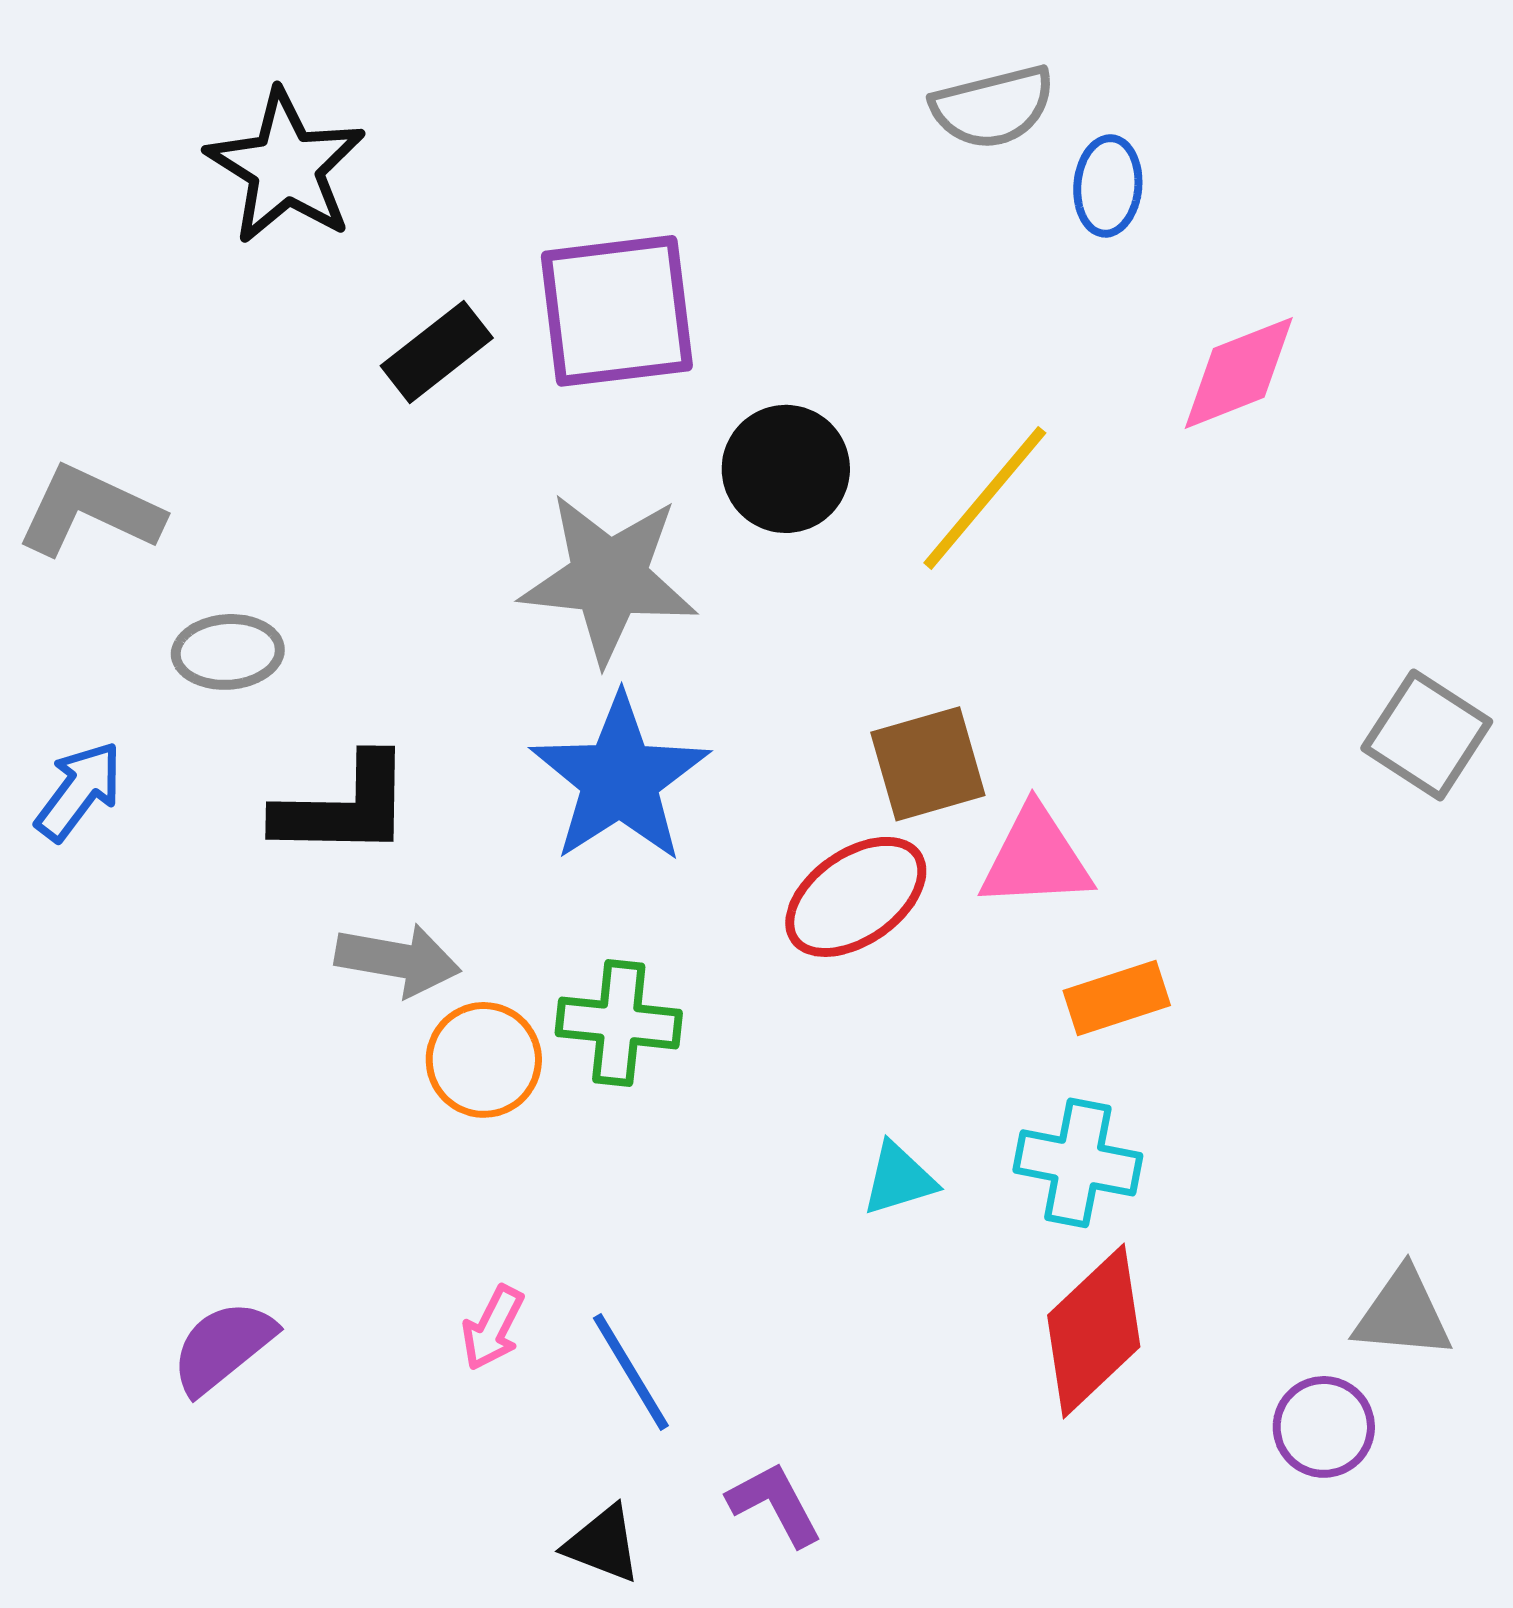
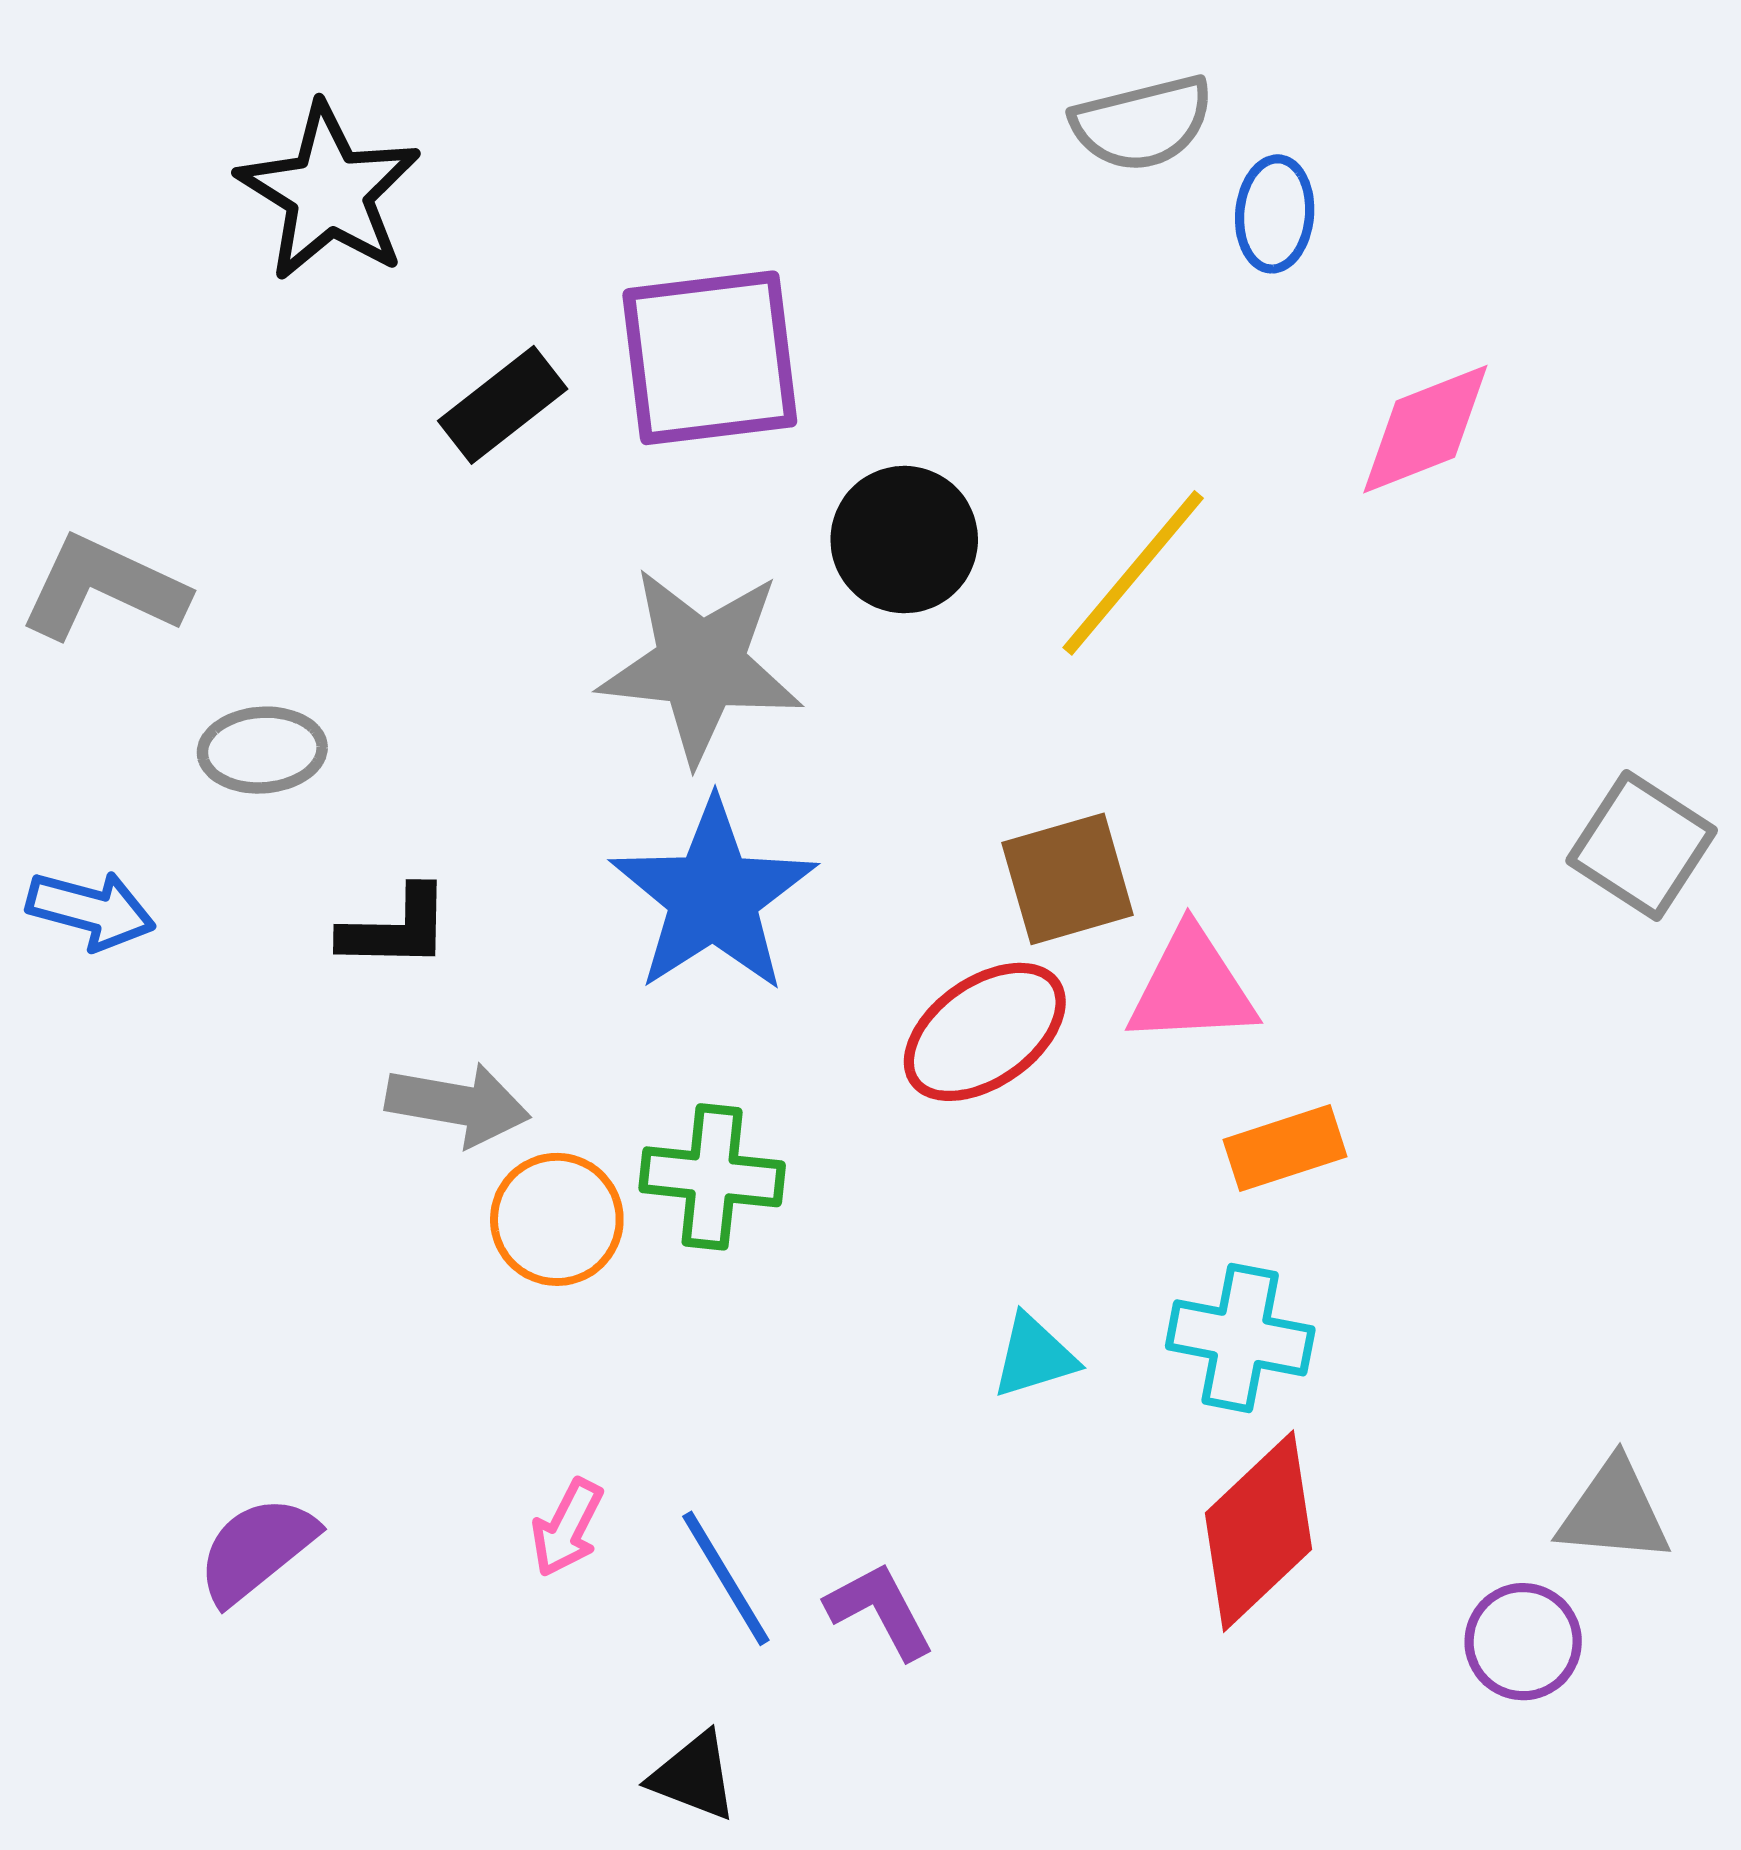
blue arrow: (79, 791) -> (91, 910), turned 68
black L-shape: (344, 807) -> (396, 928), size x0.7
purple L-shape: (775, 1504) -> (880, 1611), moved

